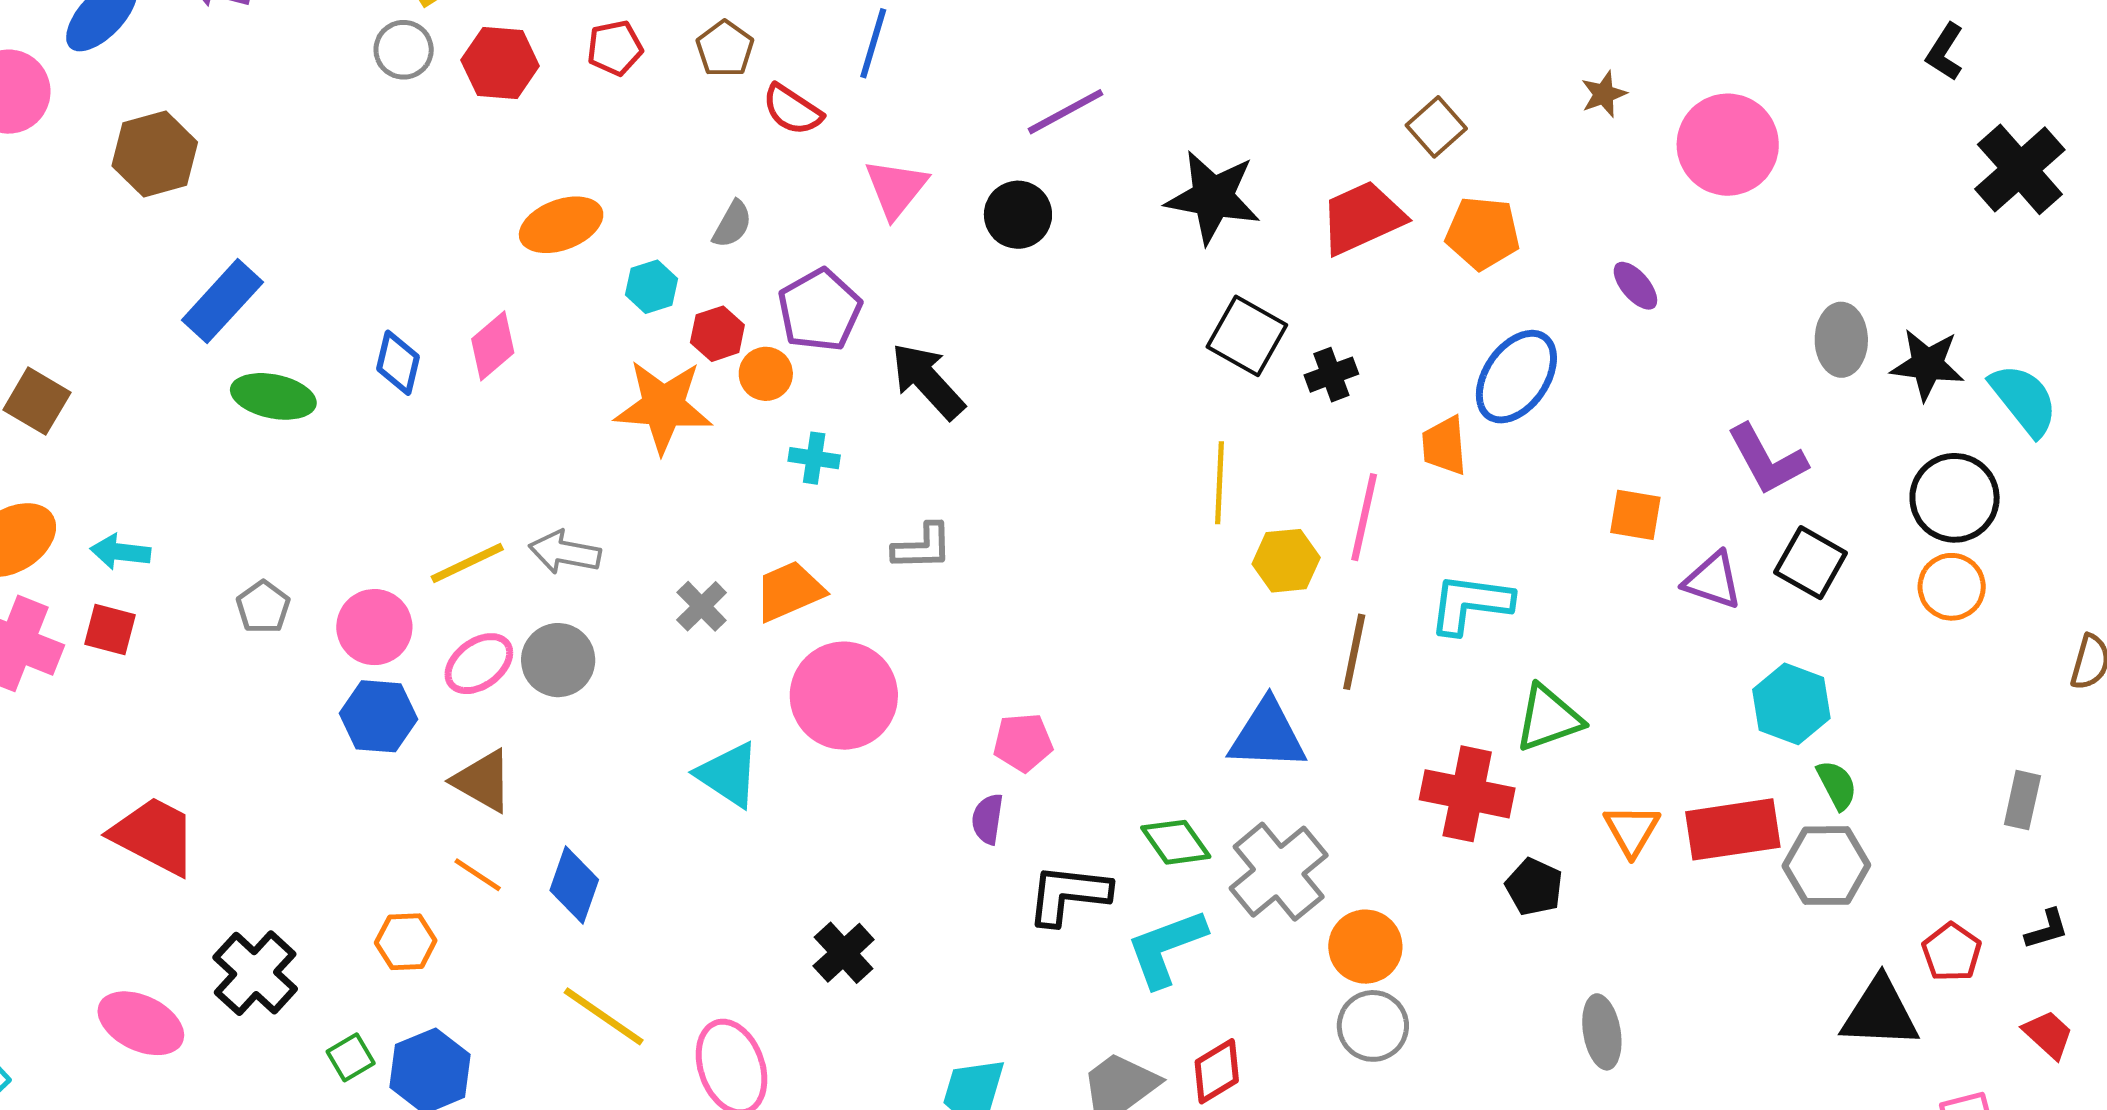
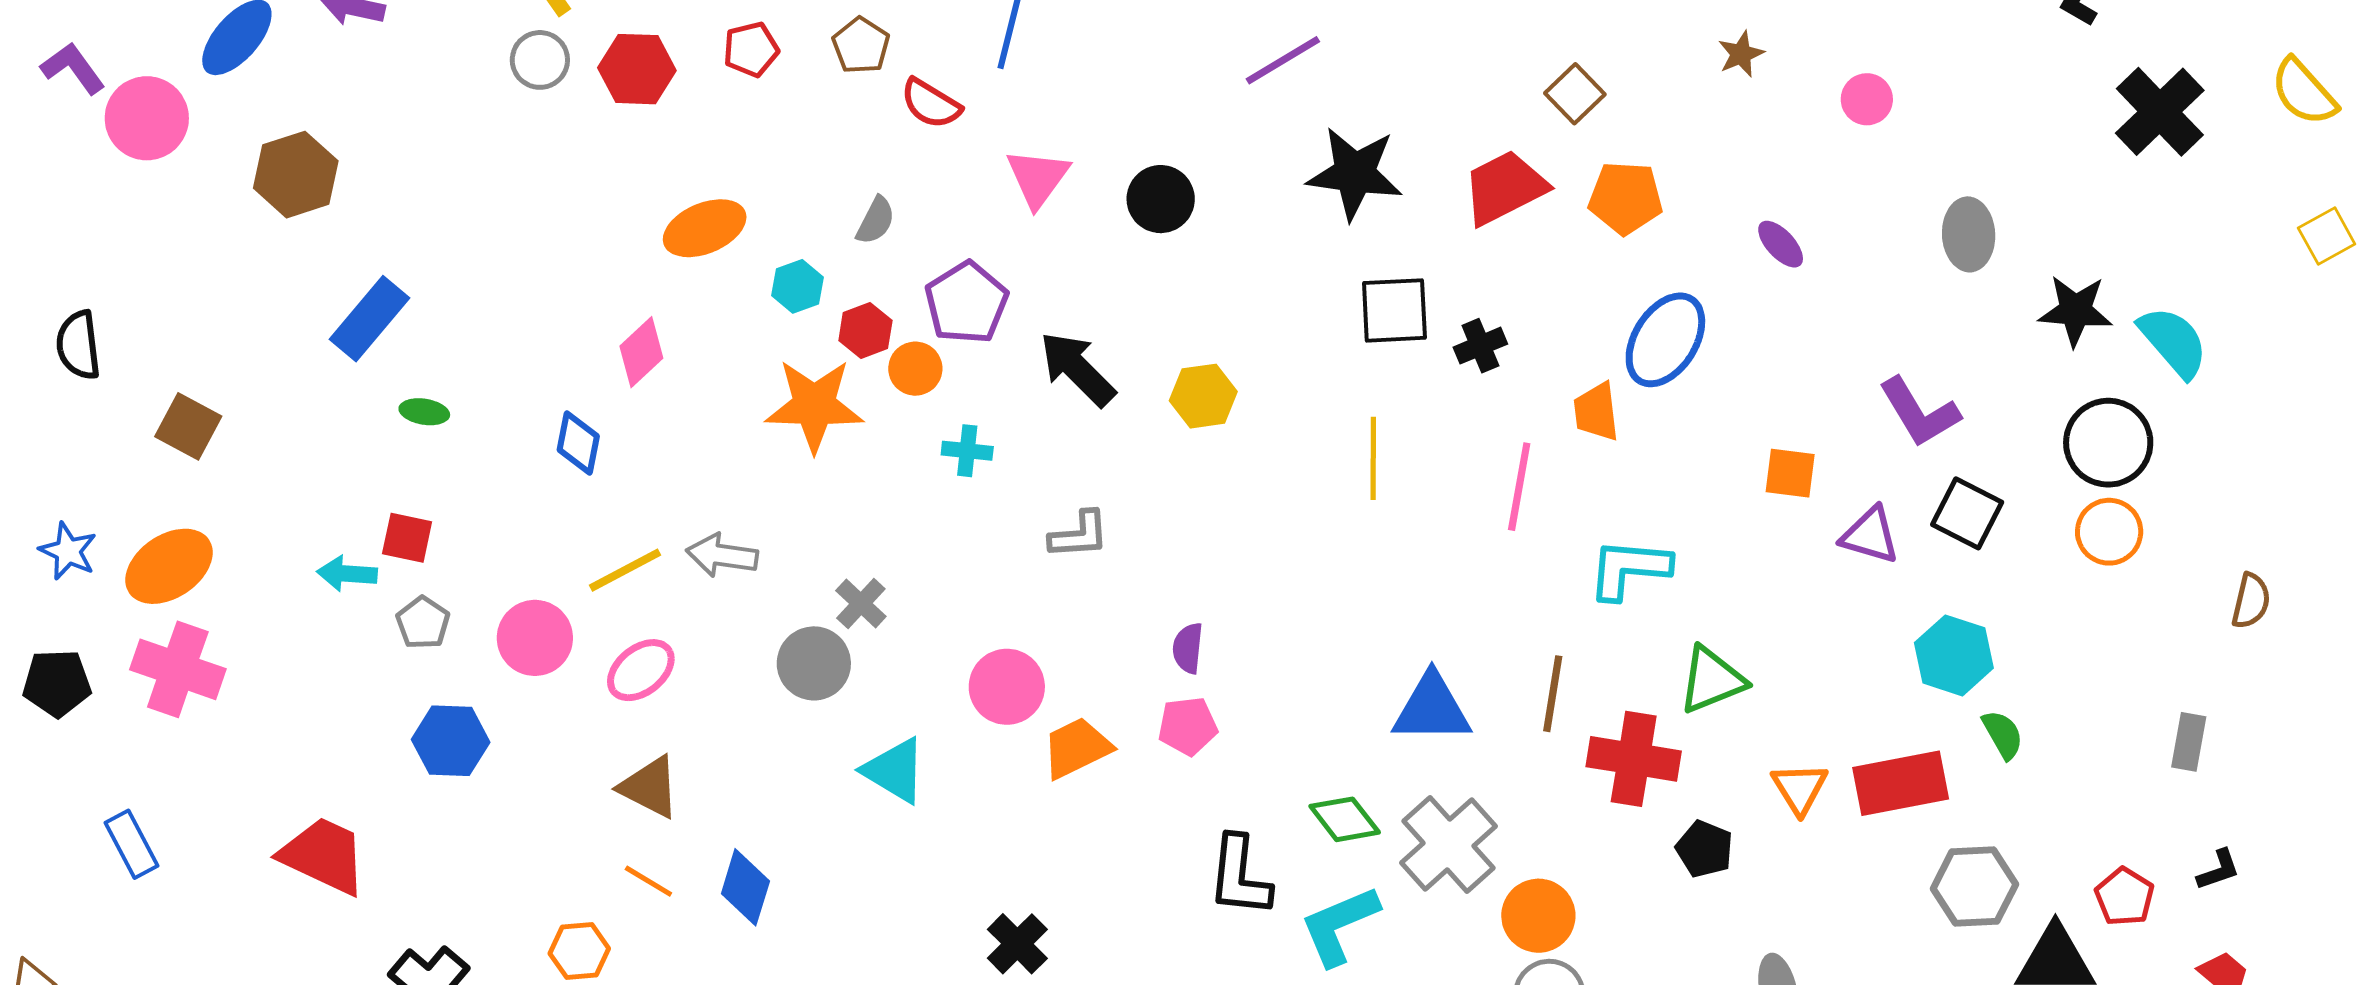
purple line: (1066, 112) -> (1283, 60), moved
pink circle: (1728, 145) -> (1867, 99), size x0.5
black square: (1247, 336) -> (1394, 310), turned -30
gray ellipse: (1841, 340) -> (1969, 234), moved
blue diamond: (398, 363) -> (578, 443), moved
green ellipse: (273, 396) -> (424, 412), size x0.6
cyan arrow: (120, 552) -> (347, 574), moved
yellow hexagon: (1286, 561) -> (1203, 396), moved
orange trapezoid: (789, 591) -> (1077, 748), moved
red square: (110, 629) -> (407, 538), moved
brown line: (1354, 652) -> (1553, 694), moved
gray circle: (558, 660) -> (814, 663), moved
pink circle: (844, 696) -> (1007, 687), size x0.7
blue hexagon: (378, 716) -> (451, 741), moved
purple semicircle: (988, 819) -> (1188, 648), moved
gray hexagon: (1826, 866) -> (1974, 886), moved
black L-shape: (1068, 895) -> (1239, 876), turned -88

